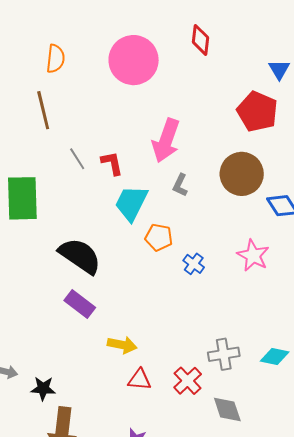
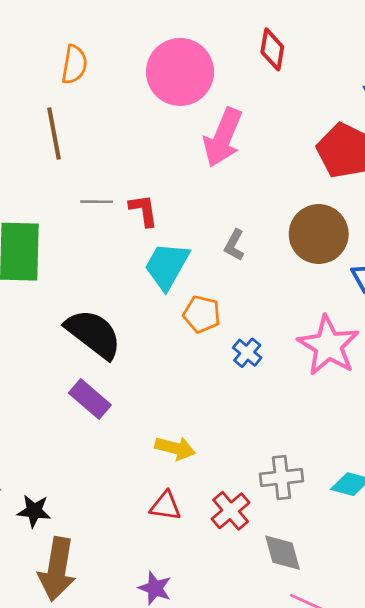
pink arrow: (166, 141) -> (223, 137), moved
gray line: (77, 159) -> (97, 202), turned -60
pink star: (253, 255) -> (328, 346), size x1.4
yellow arrow: (122, 345) -> (175, 448), moved

